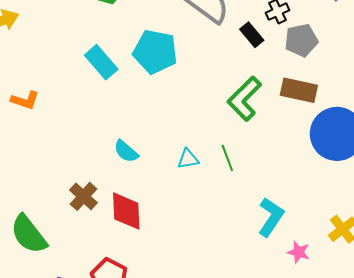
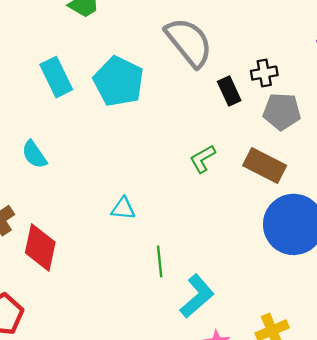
green L-shape: (244, 99) -> (203, 159), size x0.6
cyan semicircle: (126, 151) -> (34, 155), moved
green line: (227, 158) -> (160, 261), moved

